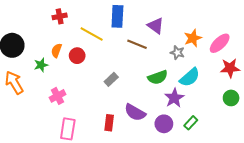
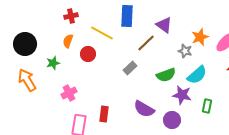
brown line: (137, 44) -> (146, 43), turned -66
orange semicircle: (56, 50) -> (68, 41), moved
gray rectangle: (111, 79) -> (130, 68), moved
purple star: (174, 98) -> (182, 95), turned -30
red rectangle: (109, 123) -> (104, 114), moved
green rectangle: (191, 123) -> (207, 106), moved, turned -32

